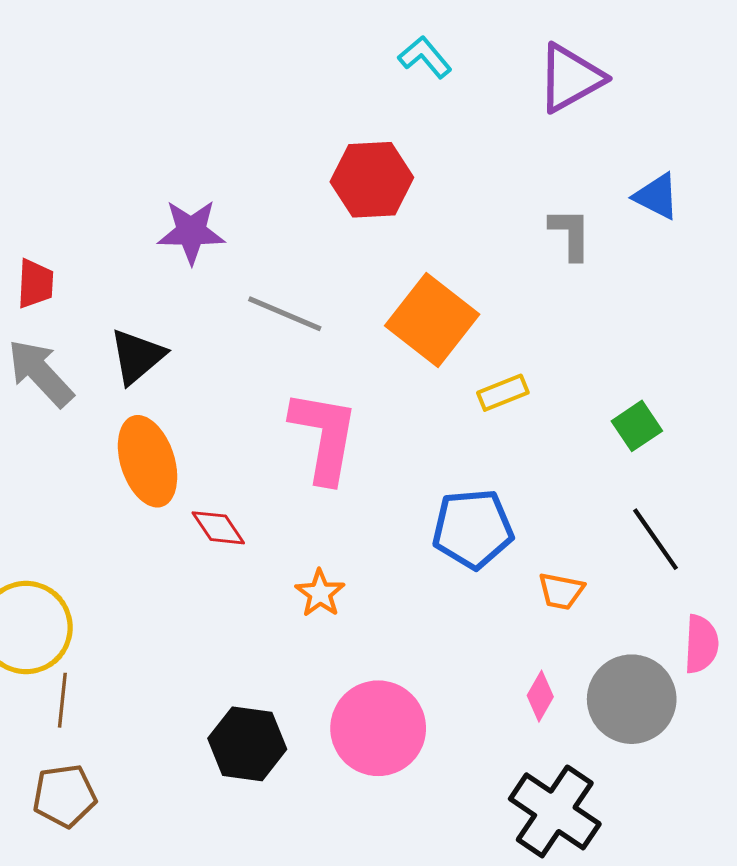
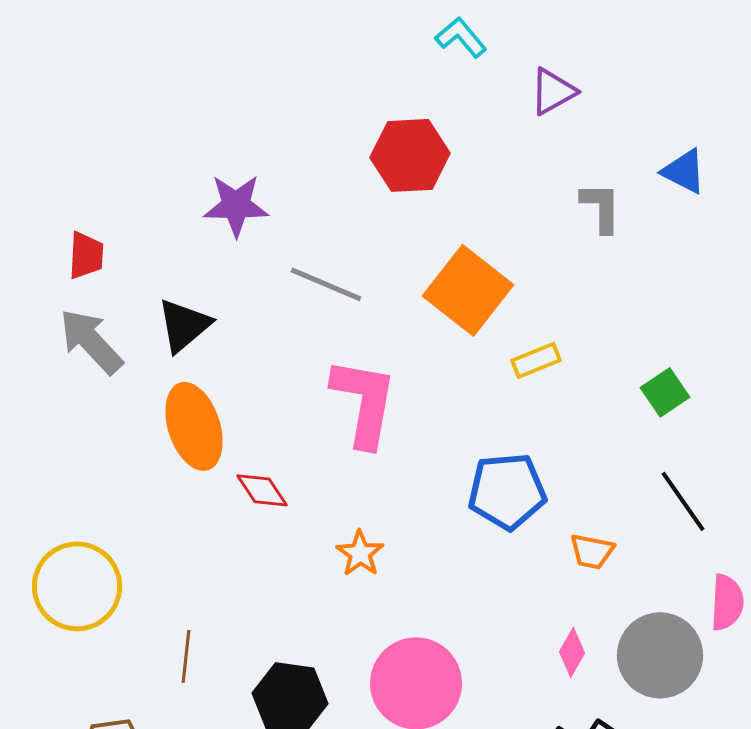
purple triangle: (570, 78) -> (553, 91), moved, size x0.7
brown line: (62, 700) -> (186, 656), moved

